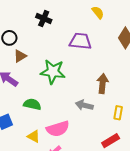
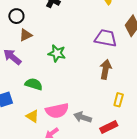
purple trapezoid: (80, 41) -> (106, 38), moved
green star: (53, 72) -> (57, 53), size x0.7
gray arrow: (84, 105) -> (83, 117), moved

